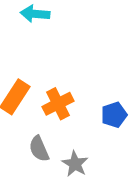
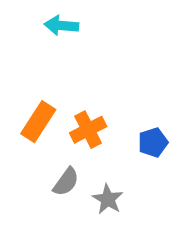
gray semicircle: (39, 149) -> (66, 182), turned -120

